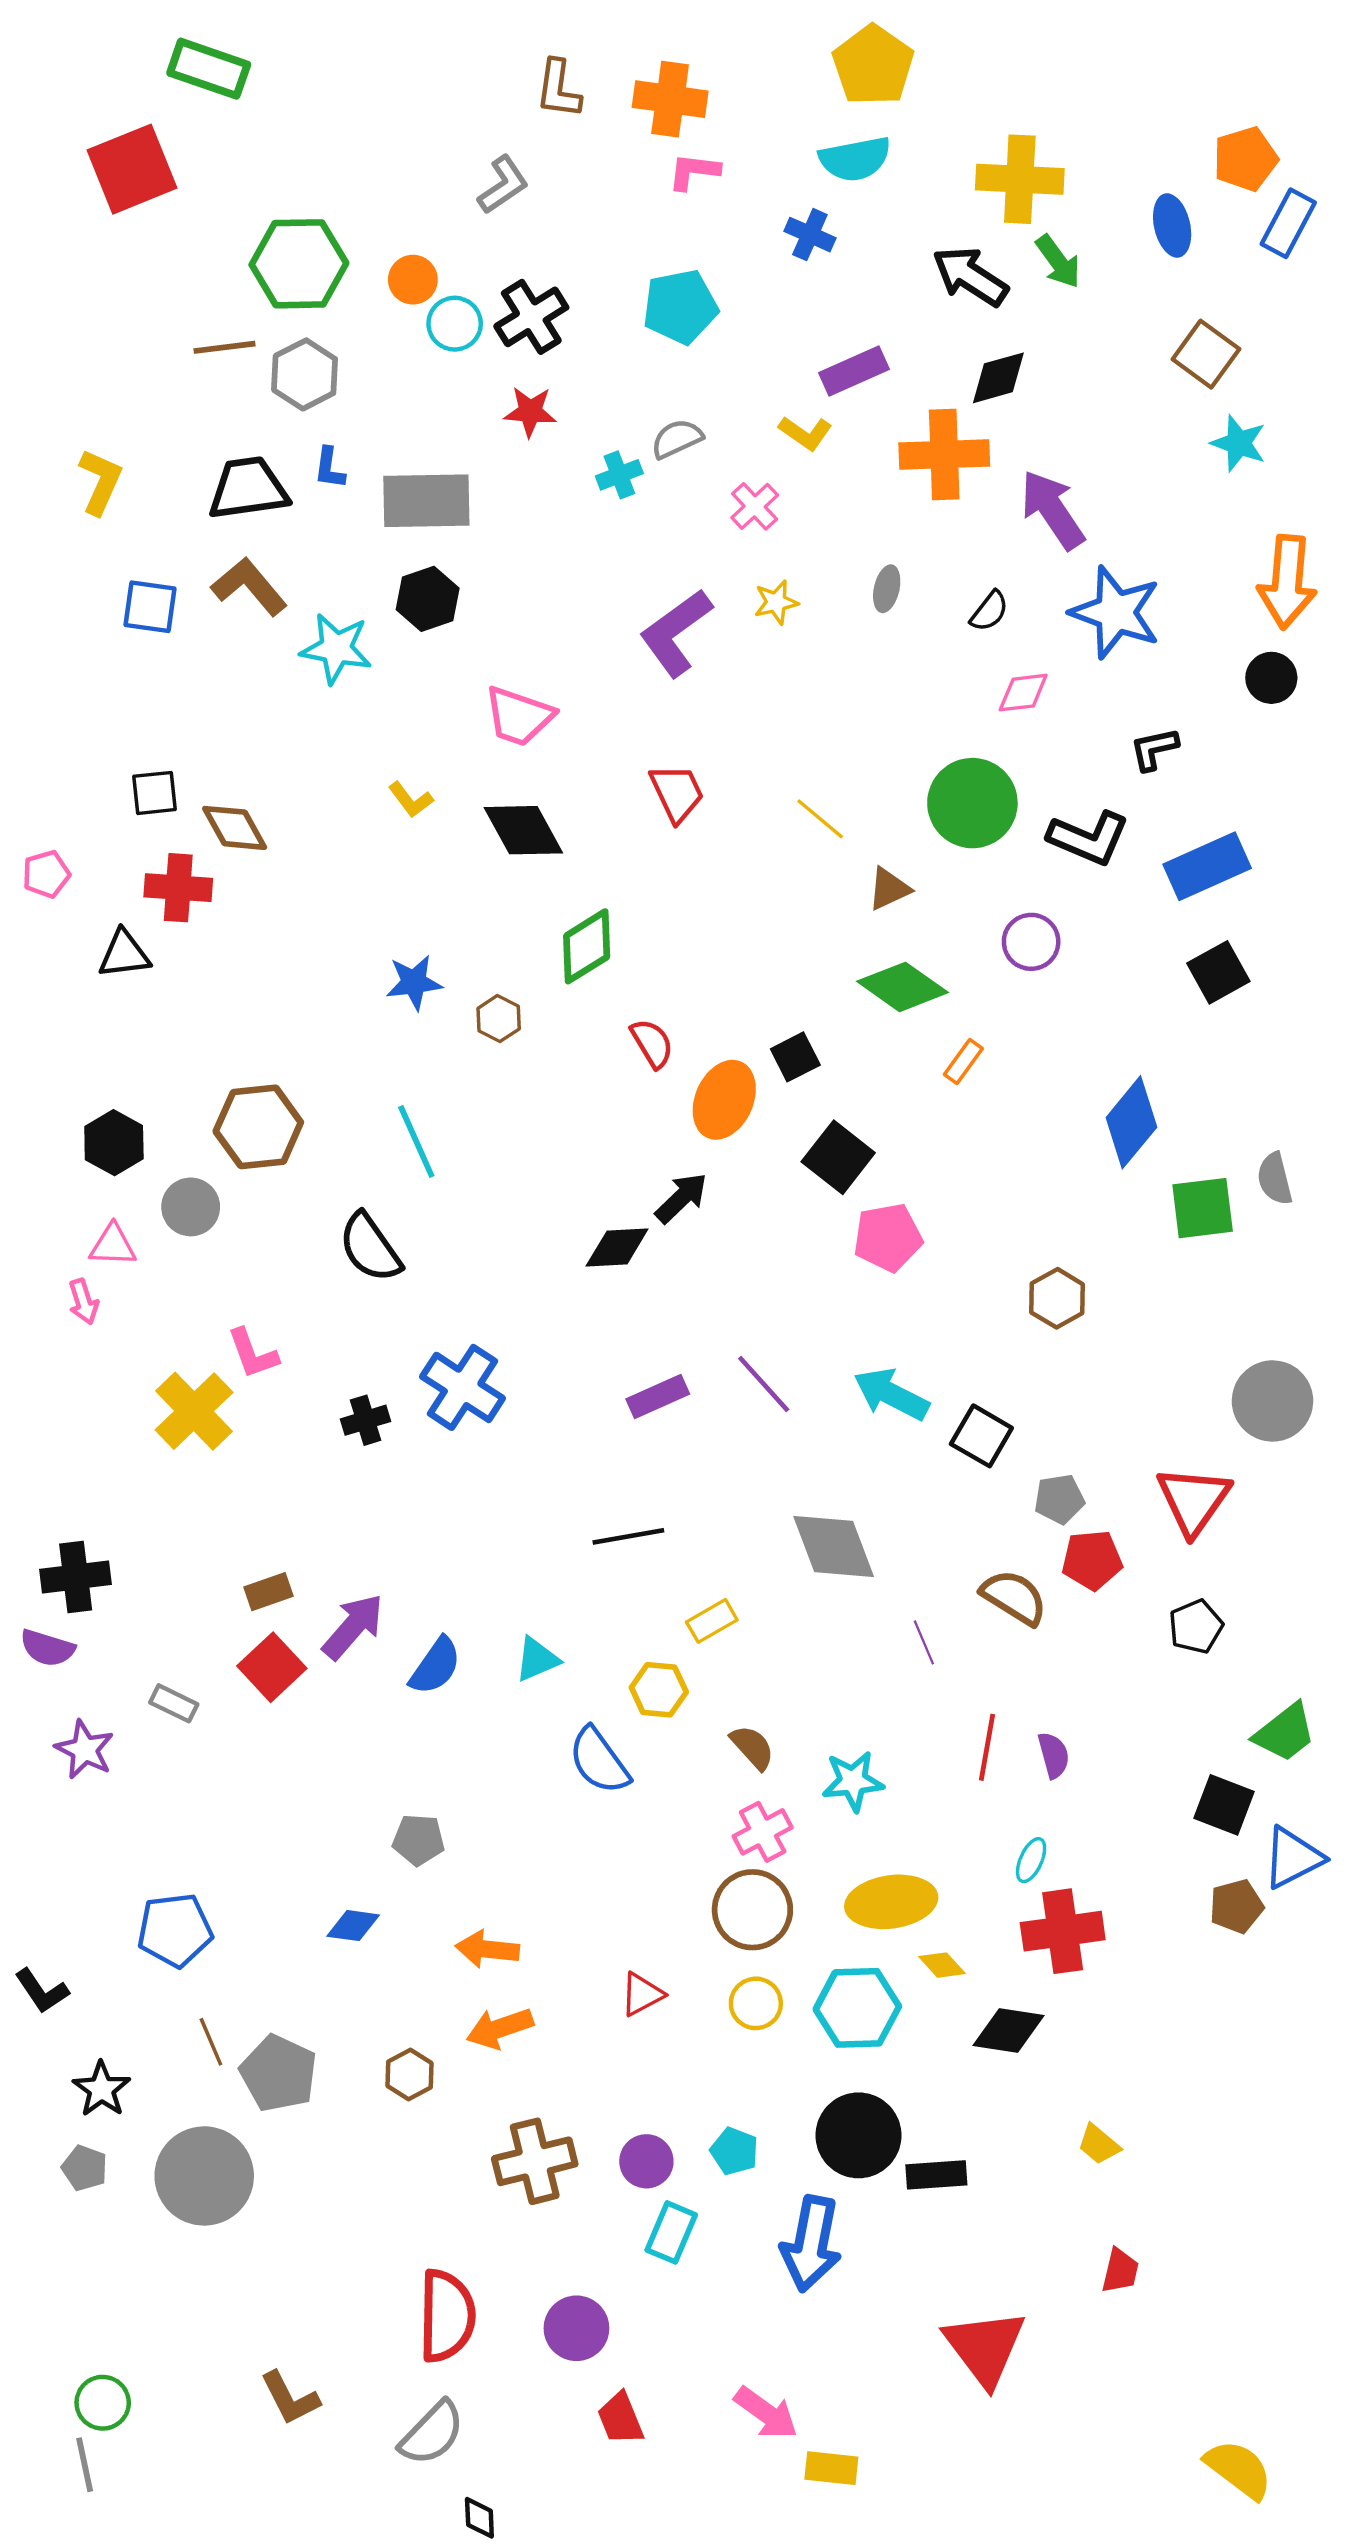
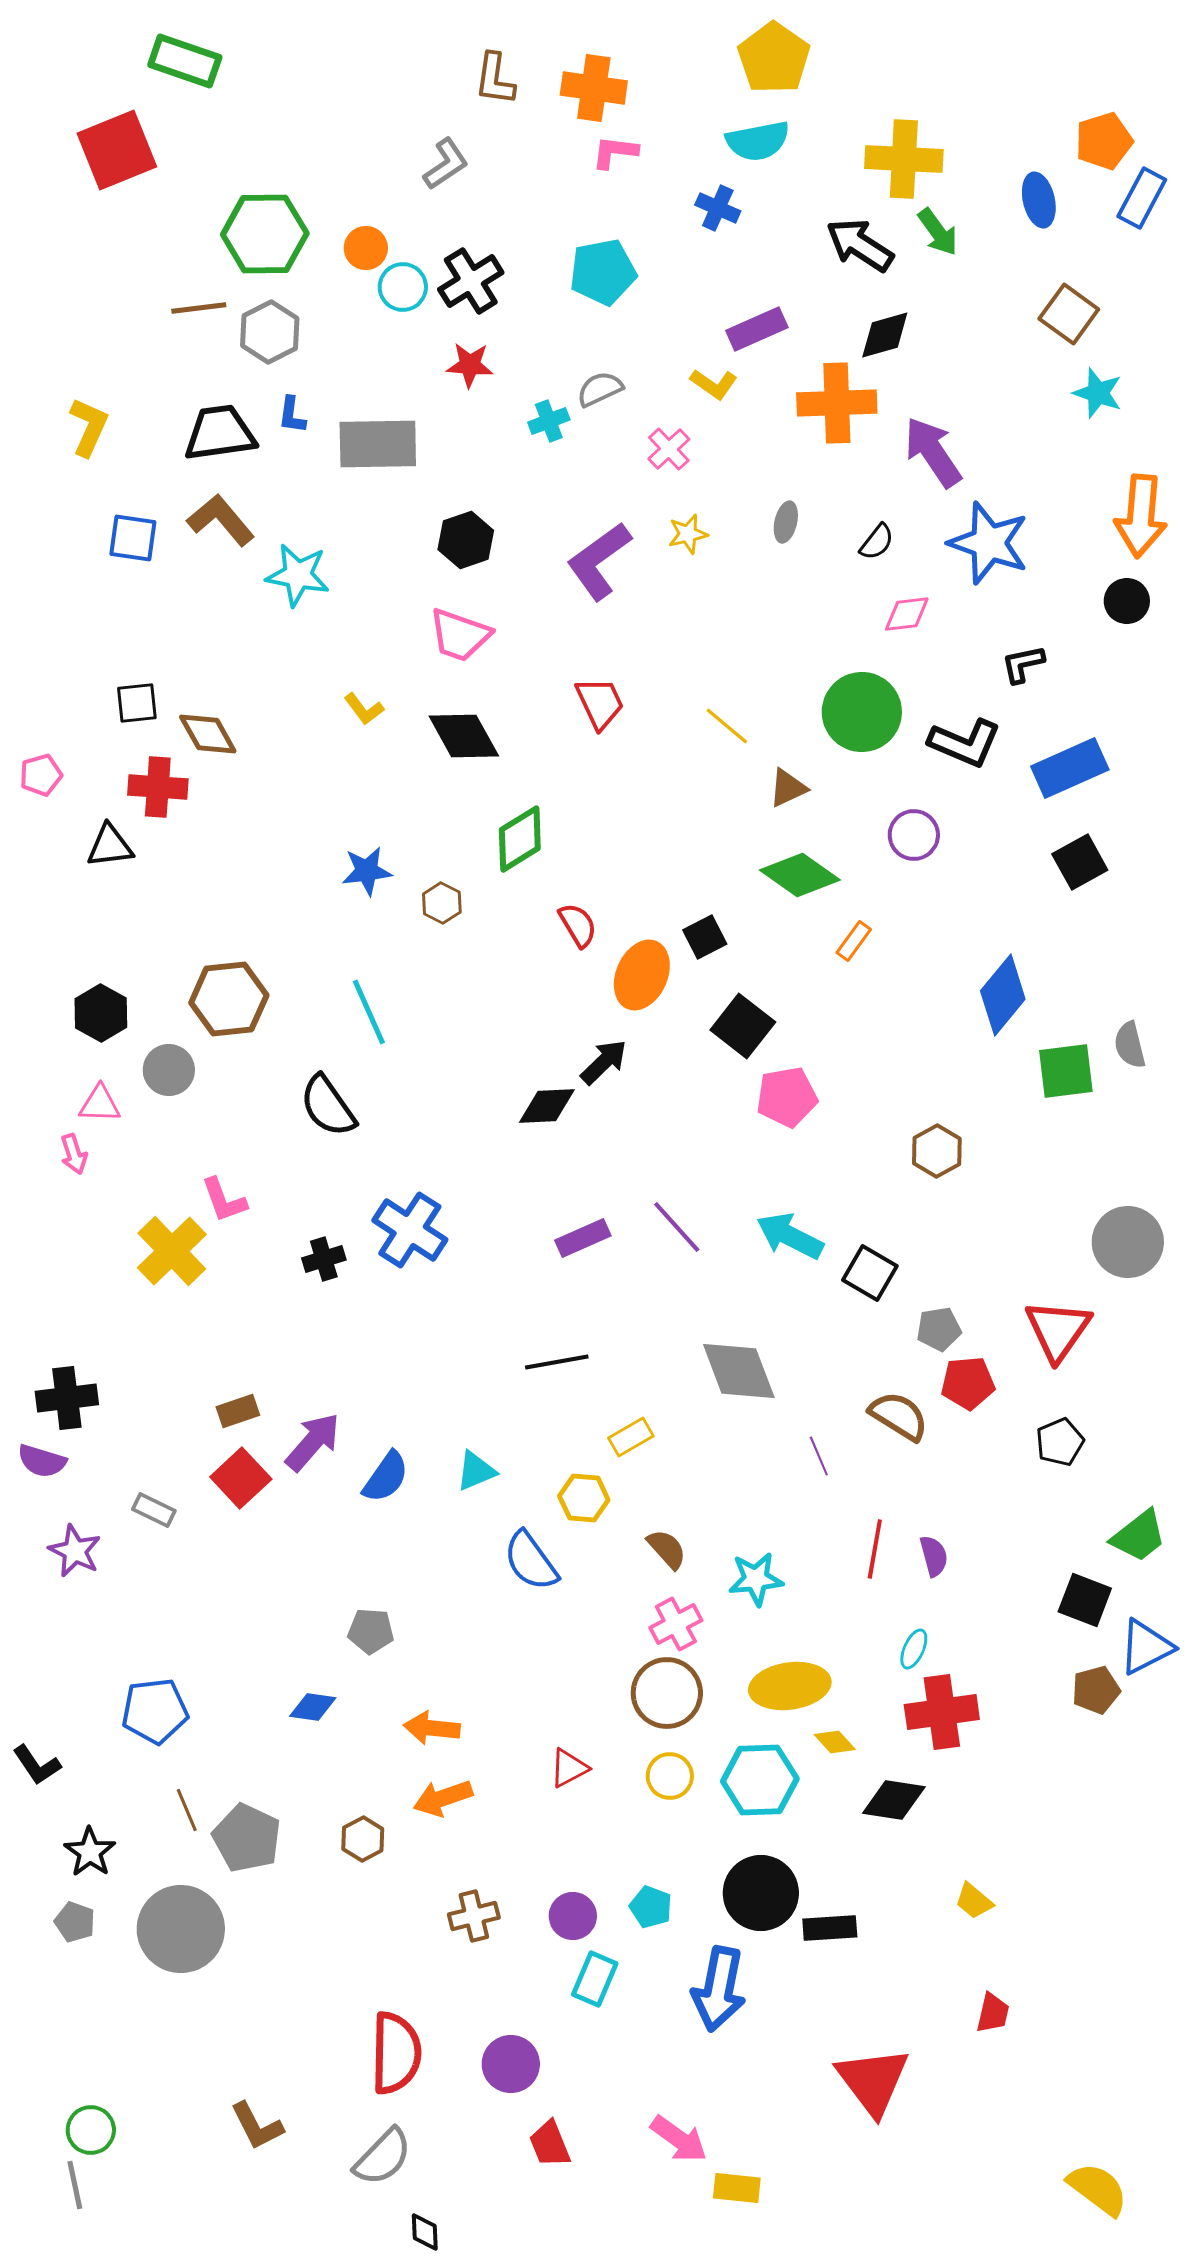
black hexagon: (428, 599) -> (466, 540), moved
brown cross: (535, 2161) -> (474, 1916), size x0.7

